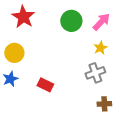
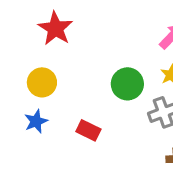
green circle: (71, 21) -> (127, 84), moved

